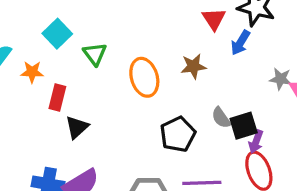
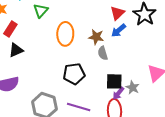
blue arrow: (240, 43) -> (119, 30), moved
gray star: (281, 79) -> (133, 87), moved
gray semicircle: (221, 118) -> (103, 53), moved

